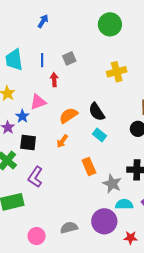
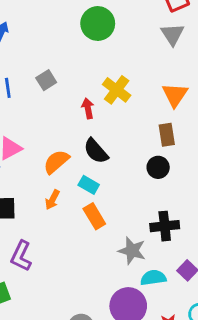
yellow cross: (117, 72) -> (117, 90), turned -30
red arrow: (54, 80) -> (88, 108), moved
cyan rectangle: (100, 135) -> (89, 185), moved
orange rectangle: (89, 167) -> (94, 216), moved

